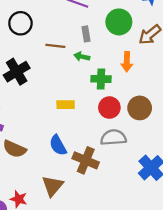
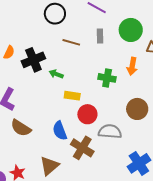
black circle: (20, 23) -> (55, 14), moved
green arrow: (82, 57) -> (56, 74), moved
red circle: (109, 108) -> (87, 114), moved

